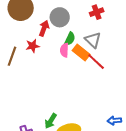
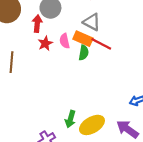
green semicircle: (70, 39) -> (84, 53), moved
red star: (33, 46) -> (45, 43), moved

